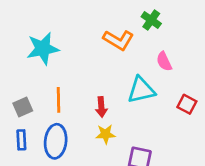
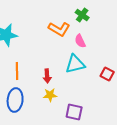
pink semicircle: (164, 61) -> (80, 41), moved

